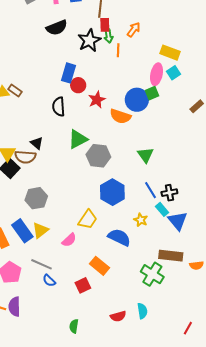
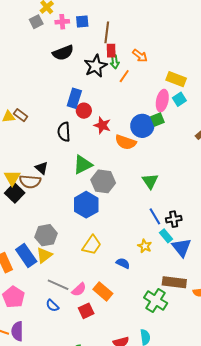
orange arrow: (134, 30) -> (140, 56), turned 91
orange line: (118, 50) -> (124, 76), turned 32
red star: (97, 100) -> (102, 125), turned -30
blue hexagon: (112, 192) -> (86, 205), moved
gray hexagon: (36, 198) -> (46, 235), moved
blue semicircle: (119, 237) -> (123, 263), size x0.6
pink semicircle: (69, 240) -> (79, 290), moved
gray line: (41, 264) -> (58, 285), moved

